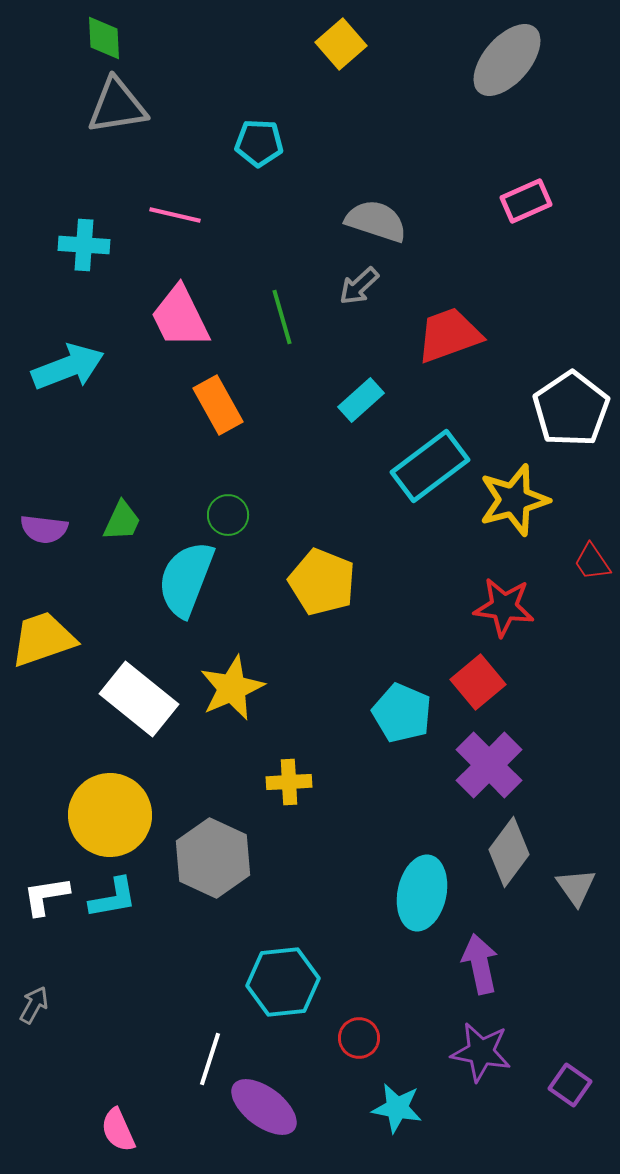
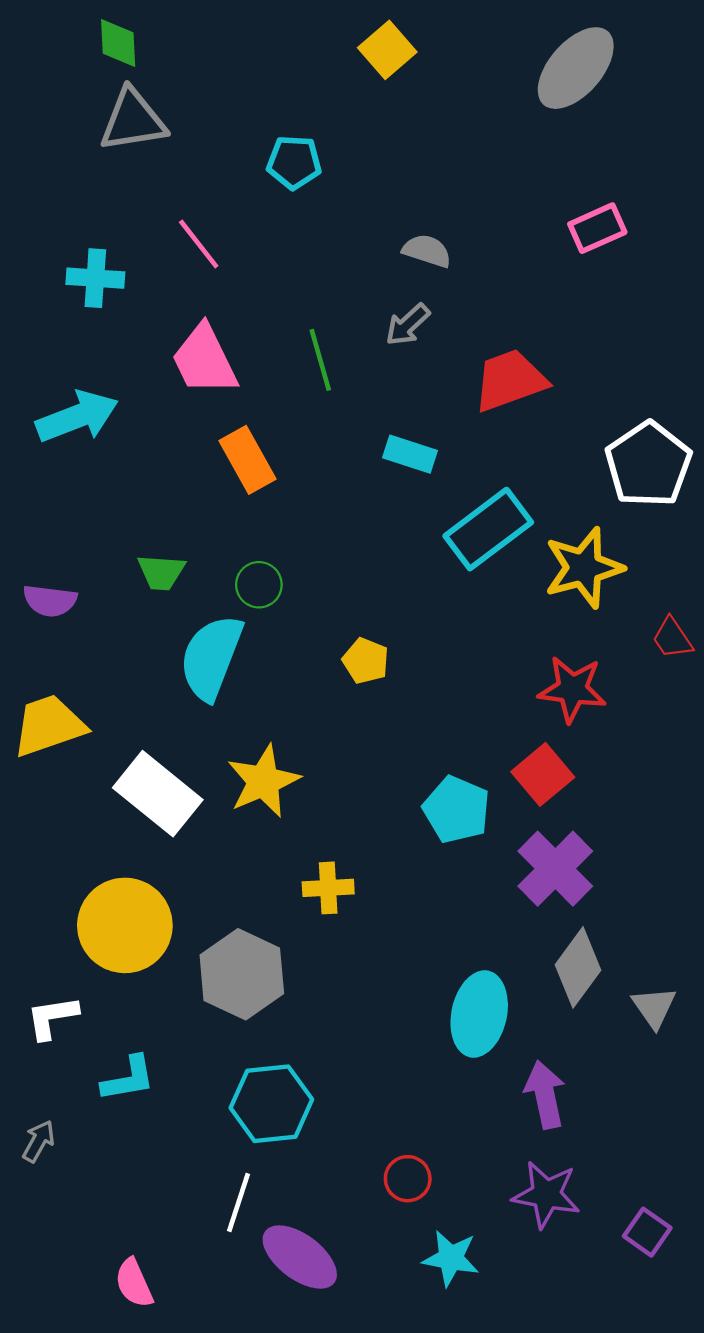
pink line: (175, 215) -> (199, 244), turned 39
gray semicircle: (376, 221) -> (427, 251), size x0.7
cyan rectangle: (361, 400) -> (410, 454), turned 60
green trapezoid: (122, 521) -> (161, 572), moved, turned 69
yellow pentagon: (322, 582) -> (366, 661), size x0.6
cyan L-shape: (113, 898) -> (128, 1079), moved
cyan hexagon: (283, 982) -> (271, 1104), moved

